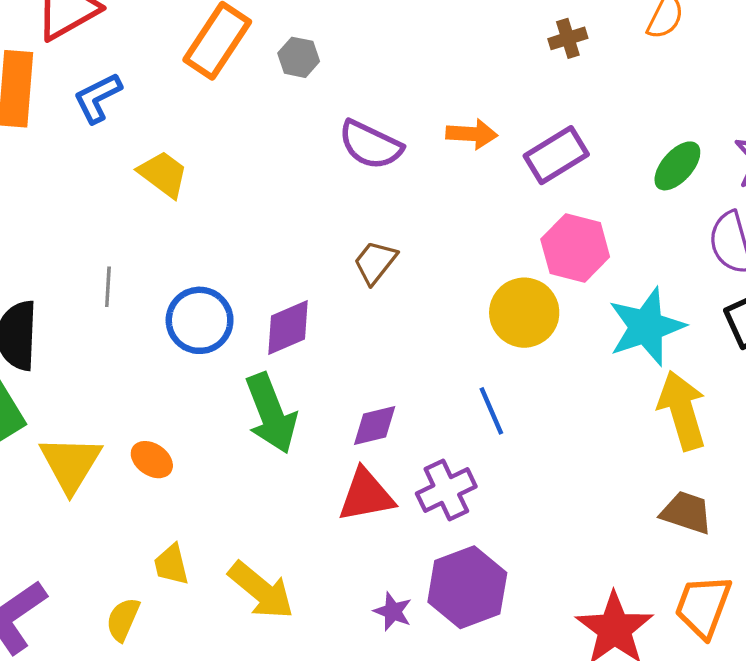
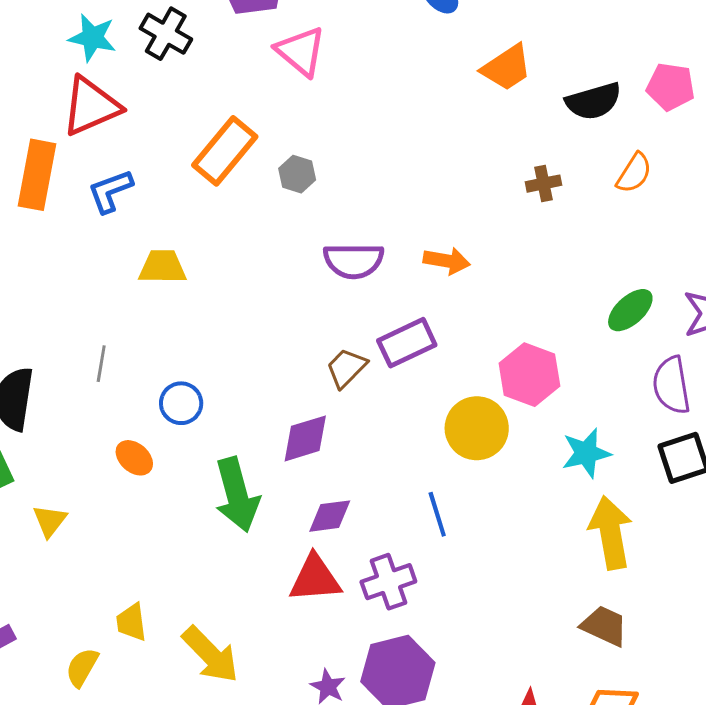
purple semicircle: (370, 145) -> (354, 261), turned -32
purple rectangle: (556, 155) -> (407, 343), moved
yellow trapezoid: (163, 174) -> (163, 267), turned -42
blue circle: (200, 320) -> (181, 403), size x0.7
cyan star: (646, 327) -> (586, 453), size x0.7
purple diamond: (288, 328) -> (305, 438), moved
orange ellipse: (152, 460) -> (134, 458), moved
yellow triangle: (71, 464) -> (50, 521), size x0.6

